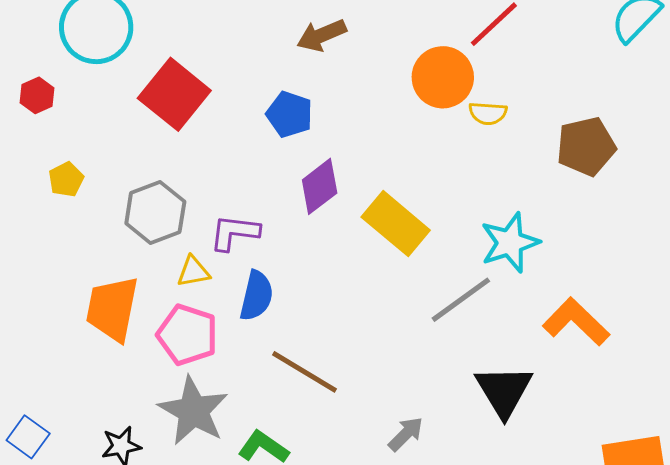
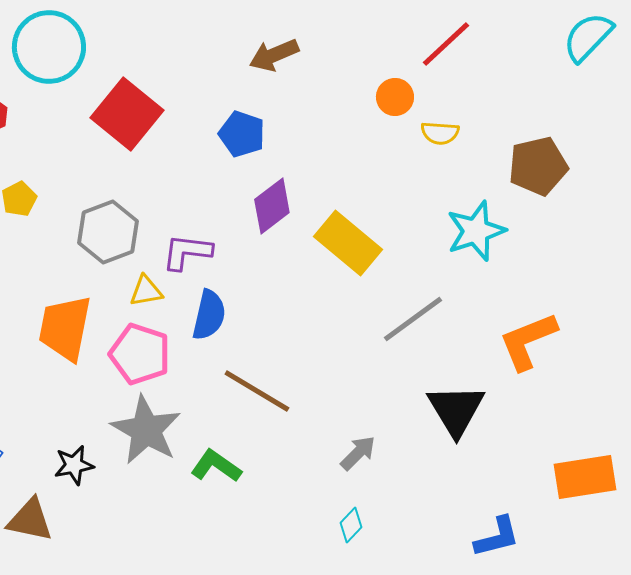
orange circle: (443, 77) -> (395, 97), size x0.6
cyan star: (510, 243) -> (476, 231), moved
orange L-shape: (576, 322) -> (528, 341), turned -66

